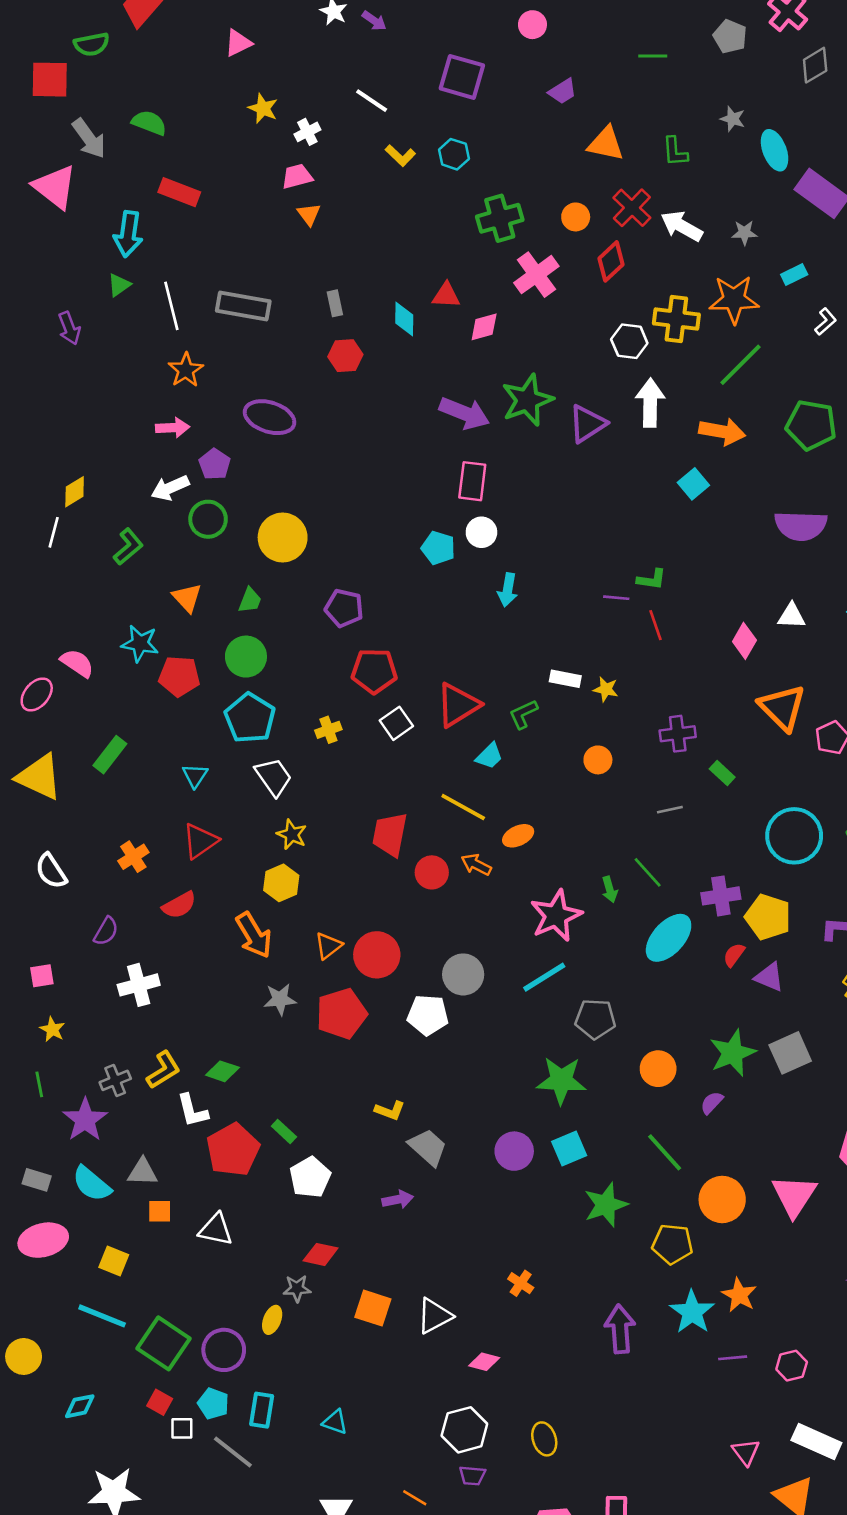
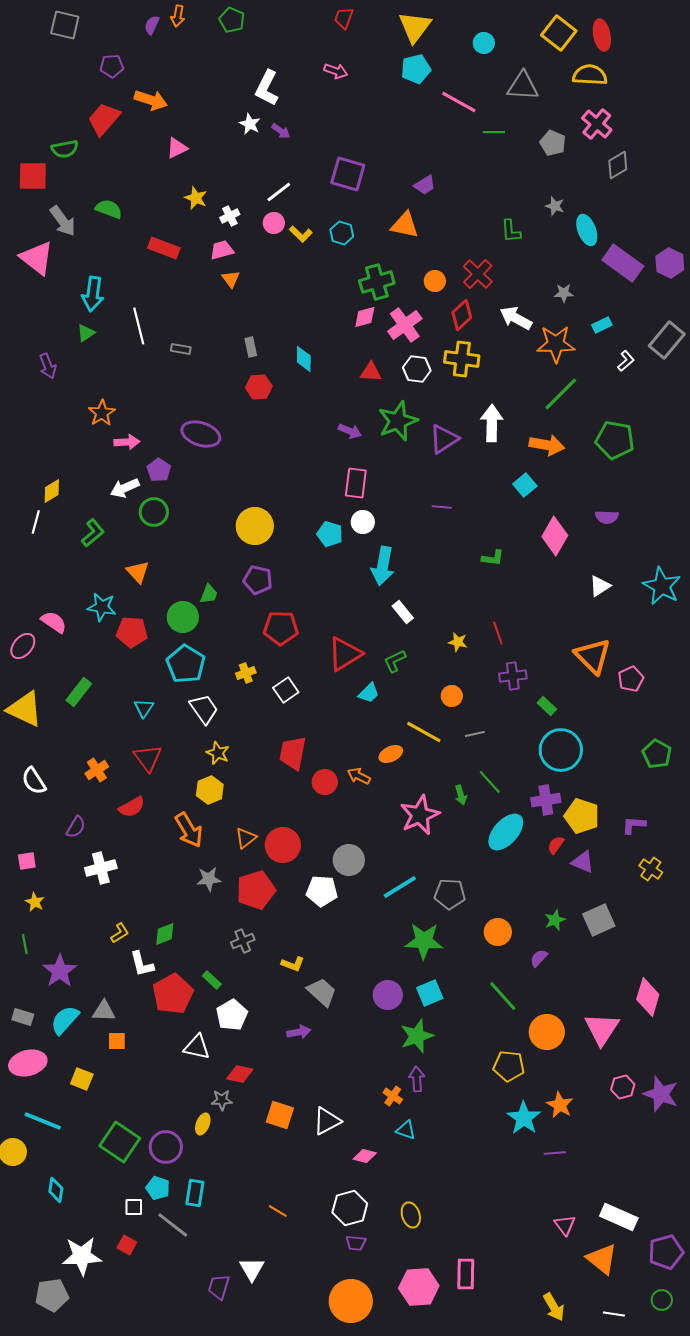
pink circle: (532, 25) -> (274, 223), moved
green line: (653, 56) -> (494, 132), moved
white line: (372, 101) -> (279, 192), turned -72
orange triangle: (606, 144) -> (405, 225), moved
red rectangle: (179, 192) -> (164, 248), moved
white arrow: (682, 226) -> (516, 318), moved
red triangle: (446, 295) -> (371, 372), moved
white line: (171, 306) -> (139, 326), moved
gray rectangle: (243, 306) -> (181, 349), size x0.5
yellow cross: (676, 319) -> (462, 359), moved
pink diamond: (484, 327) -> (365, 317), moved
white hexagon: (629, 341) -> (417, 369), moved
orange star: (186, 370) -> (102, 413), moved
purple arrow: (464, 413) -> (350, 431), size x0.6
purple semicircle: (801, 526) -> (607, 517), size x0.6
yellow circle: (283, 537) -> (255, 526), moved
cyan arrow: (508, 590) -> (383, 566), size x1.5
purple line: (616, 598) -> (442, 507), moved
green trapezoid: (250, 600) -> (209, 594), moved
white triangle: (792, 616) -> (600, 586), turned -35
red line: (655, 625) -> (498, 633), moved
pink diamond: (744, 641) -> (555, 536), moved, size x1.4
white rectangle: (565, 679) -> (403, 612), moved, turned 40
white square: (396, 723) -> (286, 690), moved
yellow line: (463, 807) -> (424, 732), moved
gray line: (670, 810) -> (475, 734), moved
cyan circle: (794, 836) -> (561, 750), moved
red triangle: (200, 841) -> (148, 758), turned -32
cyan line: (544, 977) -> (400, 887), moved
green star: (733, 1053) -> (555, 920), size x0.6
yellow L-shape: (164, 1070) -> (120, 933), size x0.7
green diamond: (222, 1071) -> (165, 934), turned -40
gray cross: (115, 1080) -> (243, 941), moved
cyan semicircle: (92, 1184) -> (65, 1020), turned 92
green star: (606, 1205) -> (417, 1036), moved
white triangle: (216, 1230) -> (197, 1047), moved
cyan line: (102, 1316) -> (43, 1121), moved
purple arrow: (620, 1329) -> (417, 1079), moved, size x0.7
pink hexagon: (792, 1366) -> (623, 1087), moved
red square: (160, 1402) -> (127, 1245), moved
cyan diamond: (80, 1406) -> (56, 1190), turned -70
cyan triangle: (335, 1422) -> (406, 1130), moved
orange line: (415, 1498) -> (278, 1211), moved

